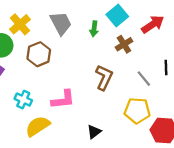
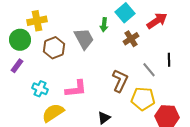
gray trapezoid: (61, 23) -> (84, 39), moved
yellow cross: (20, 24) -> (37, 21), turned 30
brown L-shape: (104, 77) -> (120, 81), moved

